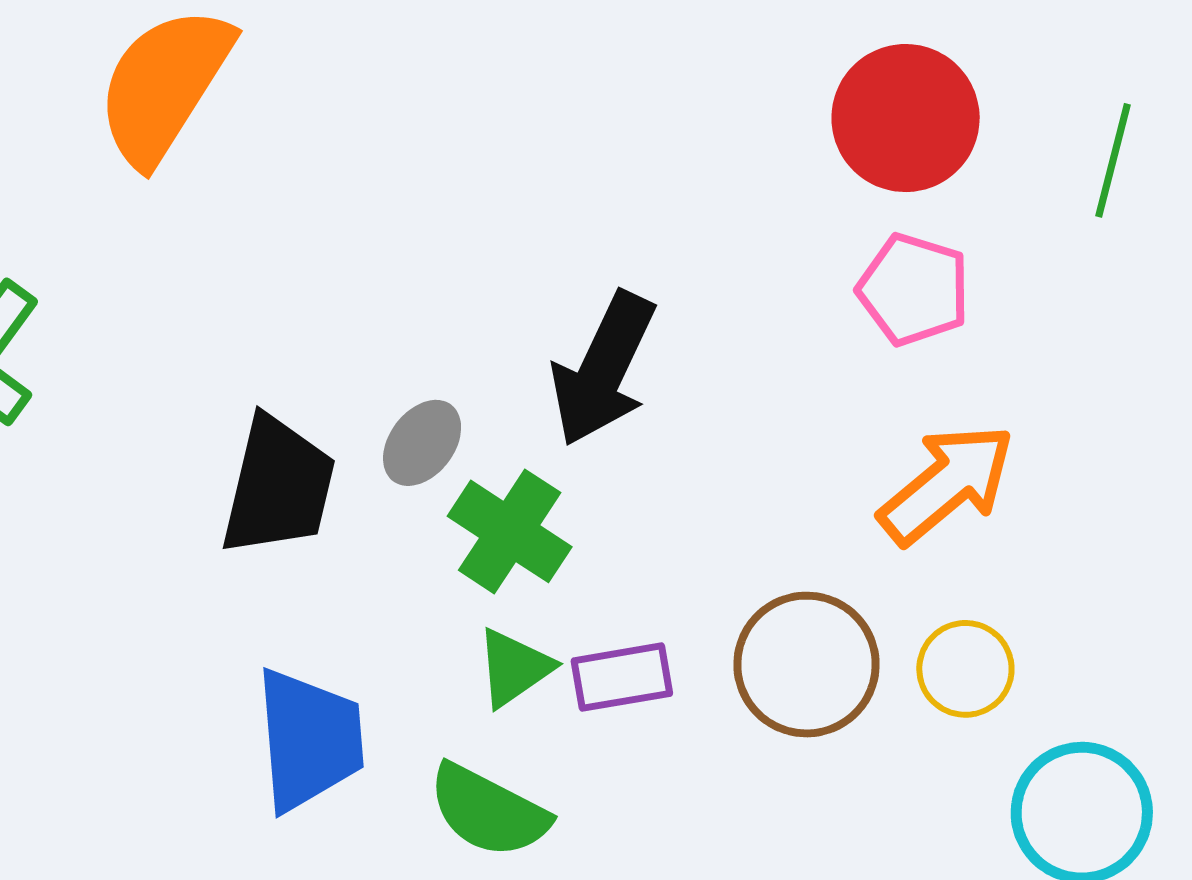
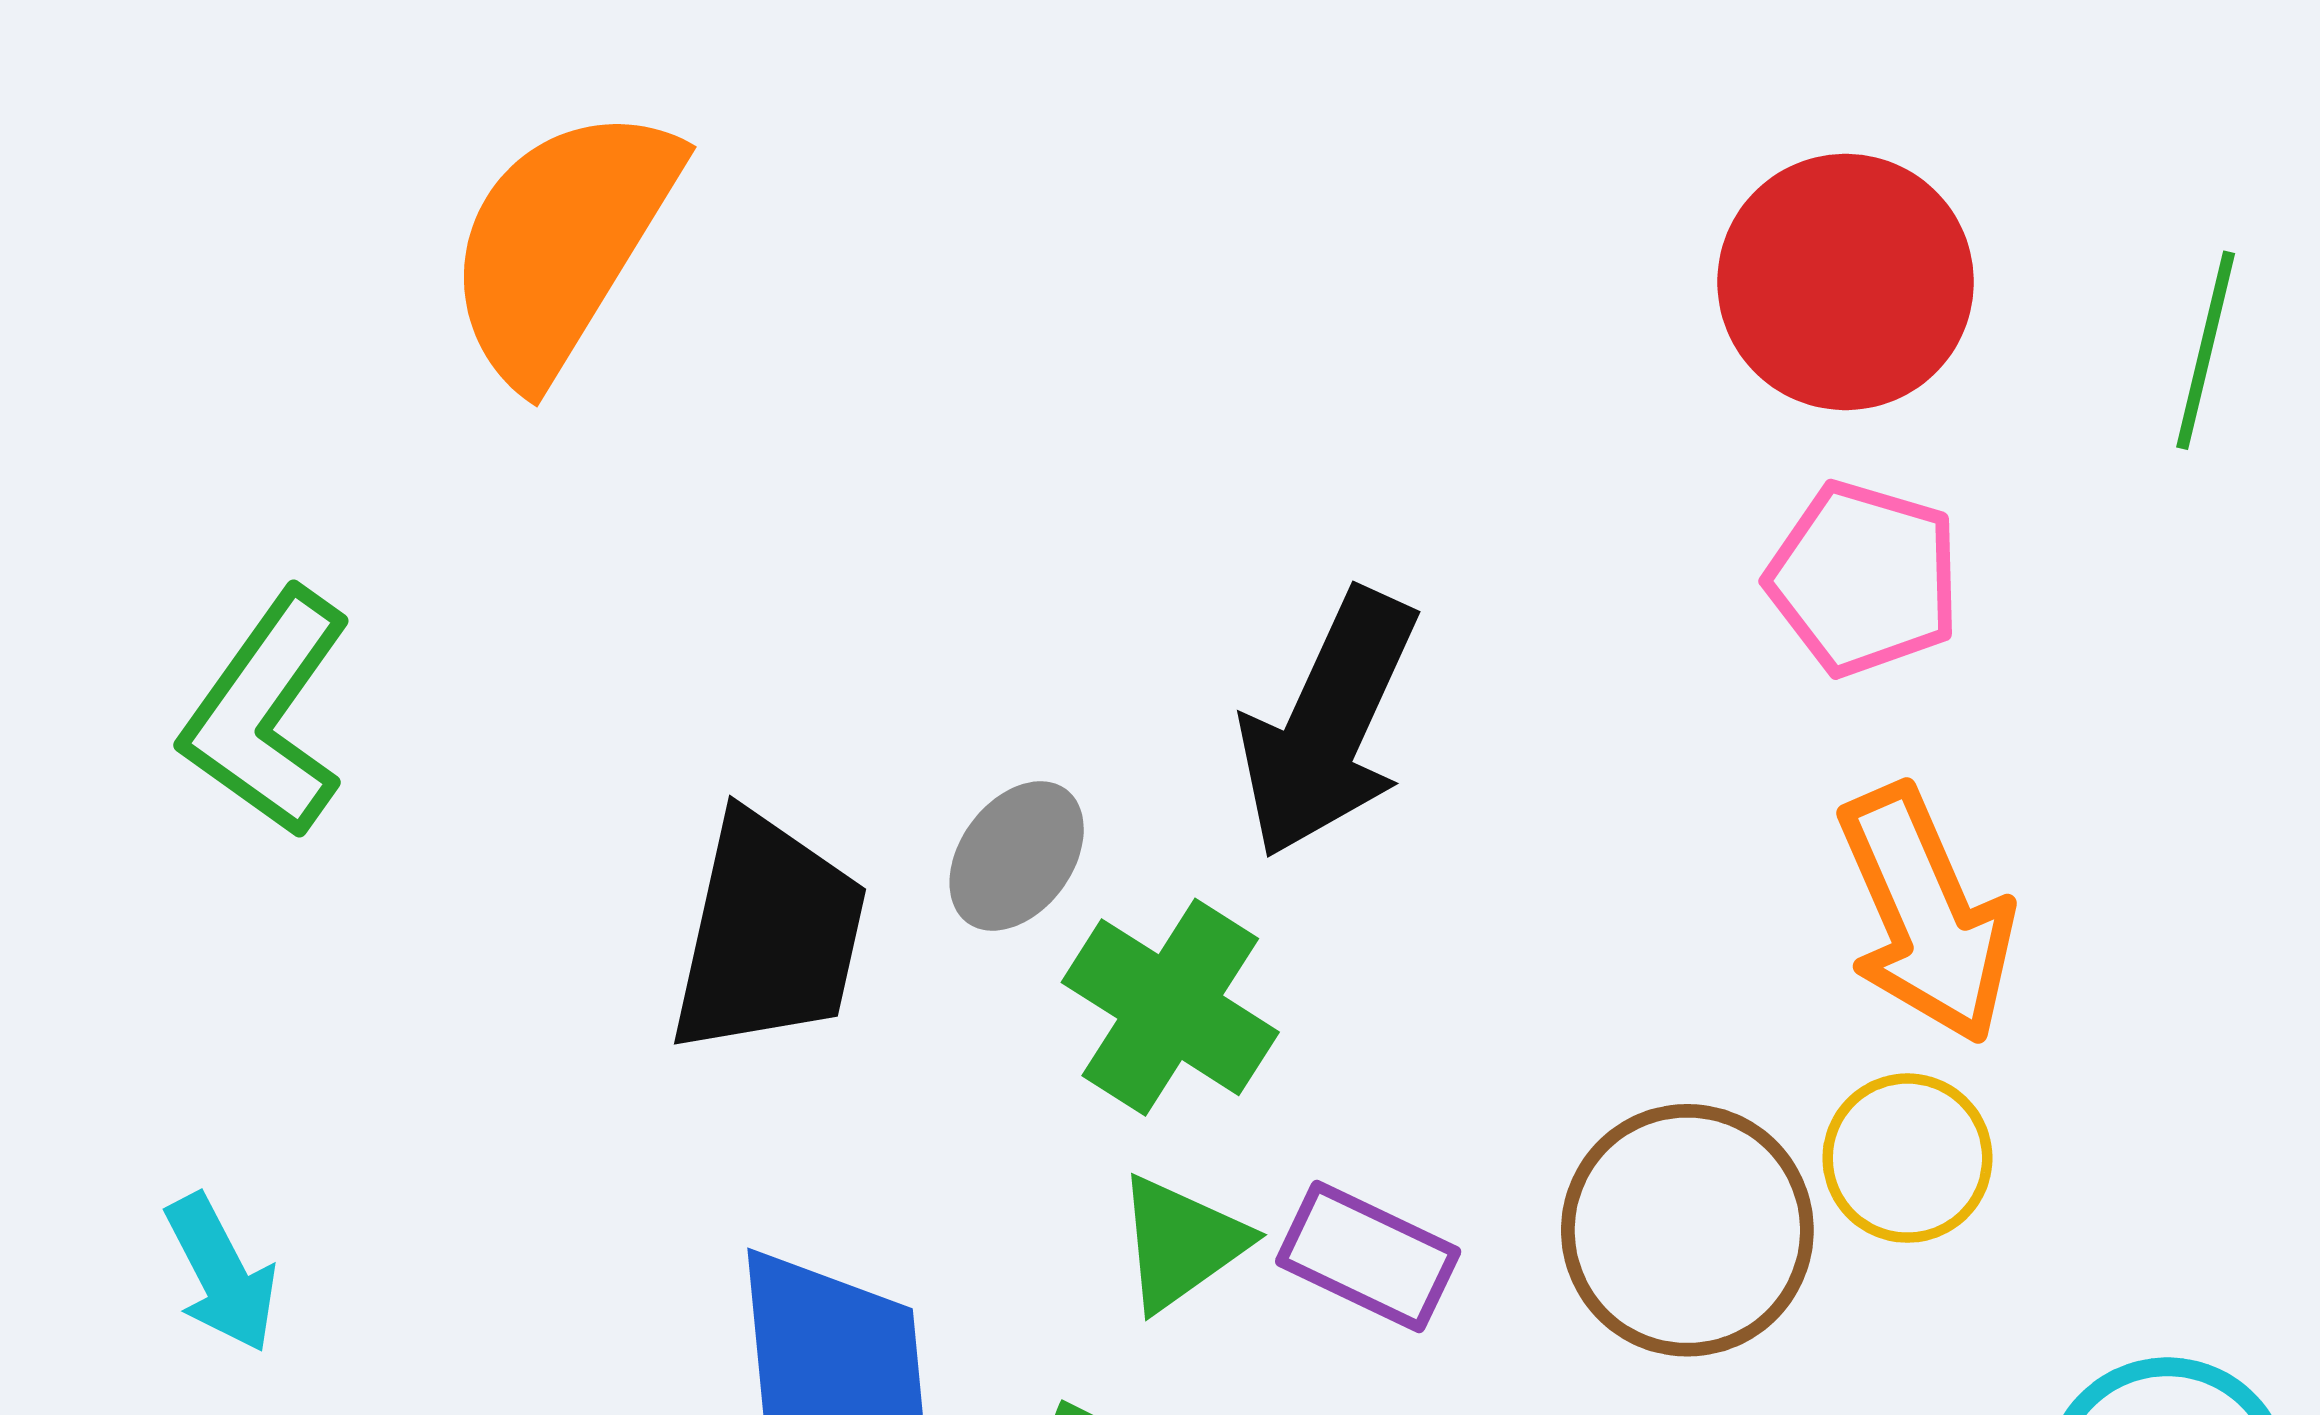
orange arrow: (947, 484) -> (1926, 914), turned 107
yellow circle: (965, 669) -> (1907, 1158), moved
purple rectangle: (622, 677) -> (1368, 1257), turned 36

